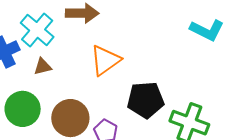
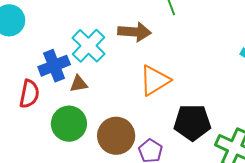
brown triangle: (43, 67) -> (79, 84), moved

